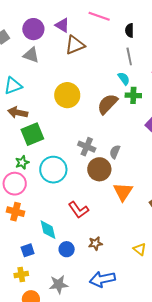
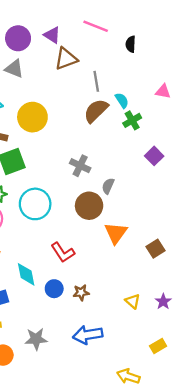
gray line: (129, 56) -> (96, 81), moved
yellow circle: (67, 95) -> (32, 117), moved
green cross: (133, 95) -> (132, 120), turned -35
brown semicircle: (108, 104) -> (96, 111), moved
gray cross: (87, 147) -> (80, 166), moved
blue circle: (67, 249) -> (54, 289), moved

